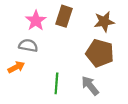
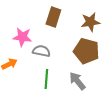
pink star: (36, 21) -> (22, 37), moved, turned -30
gray semicircle: (28, 45) -> (41, 51), moved

